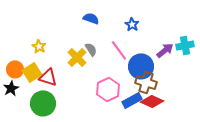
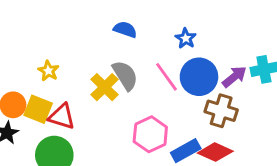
gray semicircle: (91, 49) -> (125, 75), size x1.5
blue circle: (141, 66) -> (199, 77), moved
yellow square: (32, 72) -> (38, 109), turned -36
brown cross: (146, 82) -> (221, 111), moved

